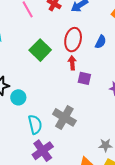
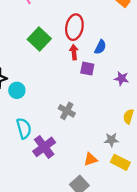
blue semicircle: (101, 42) -> (100, 47), moved
gray cross: (64, 117) -> (67, 111), size x0.7
cyan semicircle: (35, 124) -> (24, 128), moved

